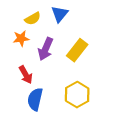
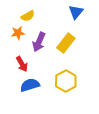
blue triangle: (60, 14) -> (76, 12), moved
blue semicircle: (35, 99) -> (30, 85), turned 60

